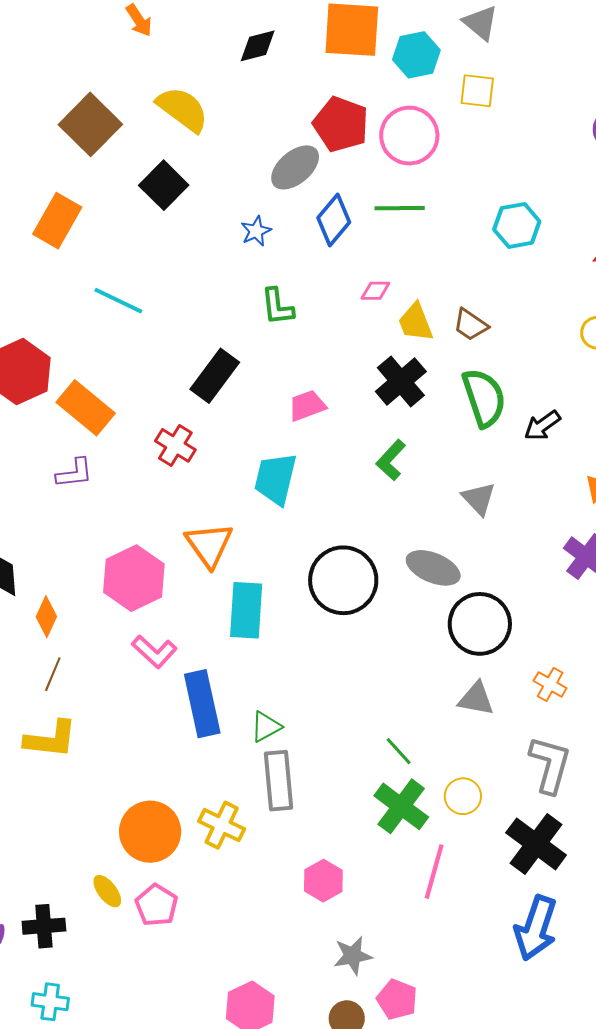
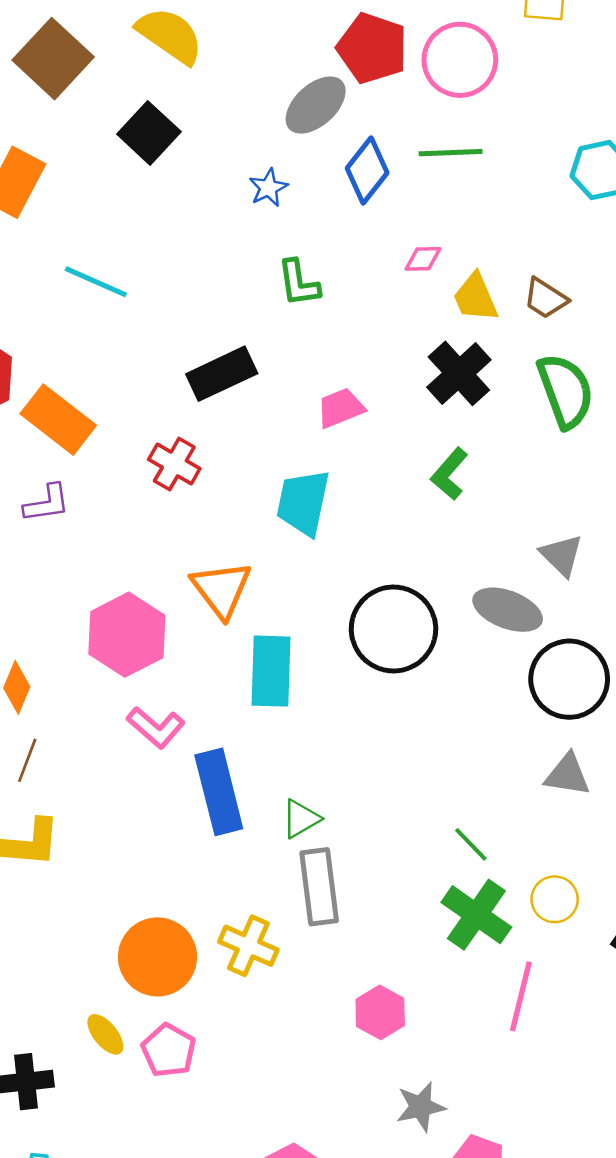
black rectangle: (215, 376) -> (222, 374), turned 30
gray triangle: (479, 499) -> (562, 555), moved

